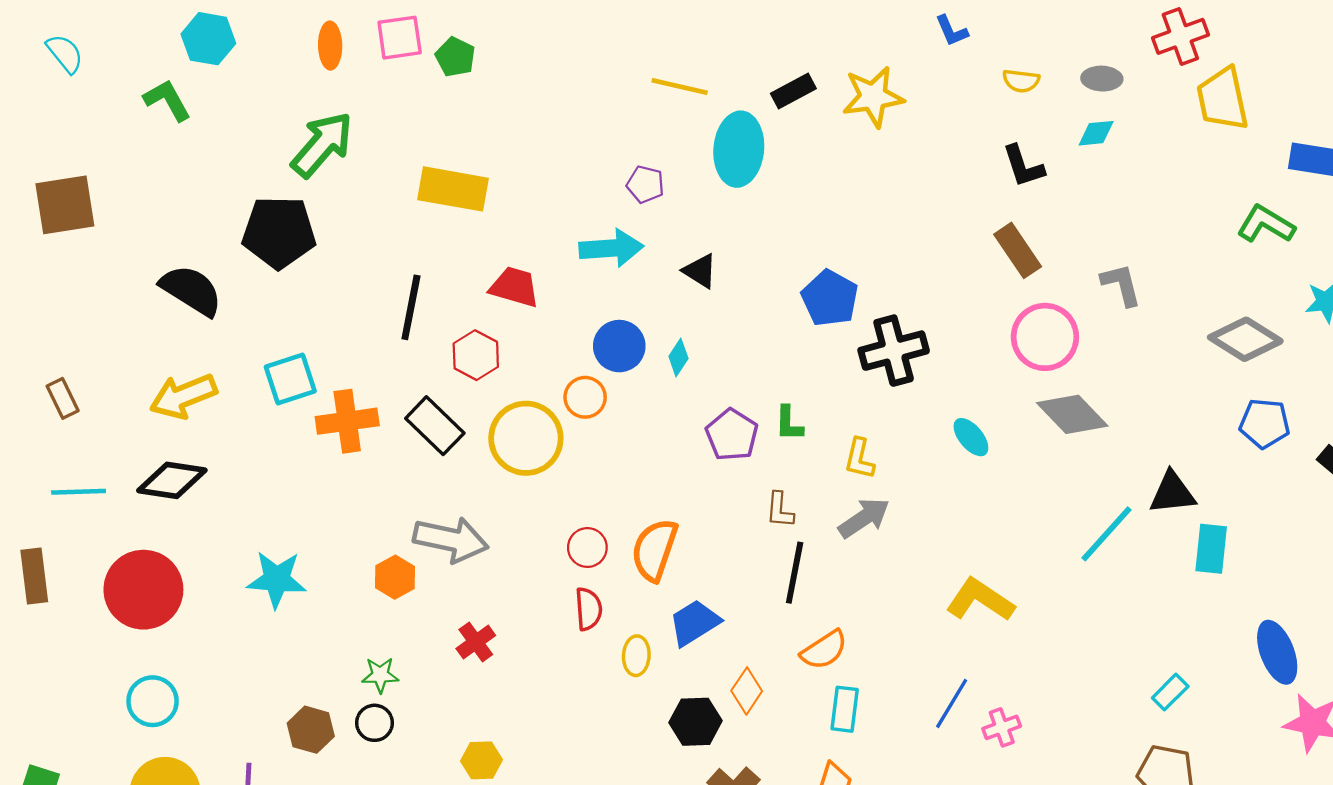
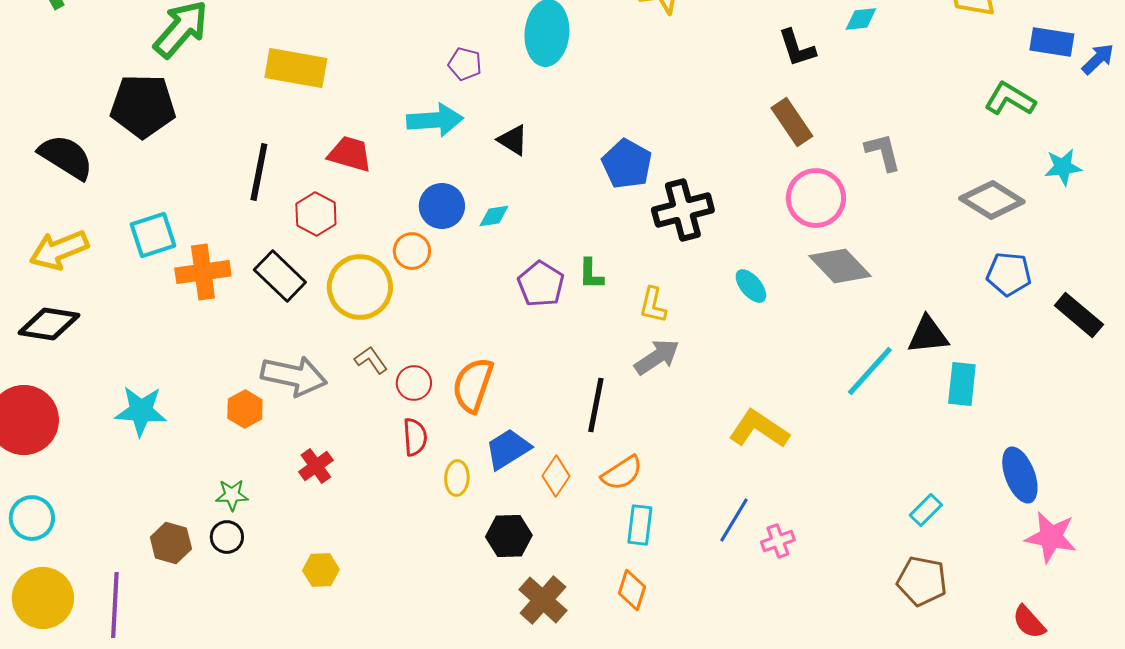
cyan diamond: (678, 357) -> (494, 216), turned 48
brown L-shape: (780, 510) -> (371, 360), moved, turned 140
orange diamond: (747, 691) -> (556, 476), moved

